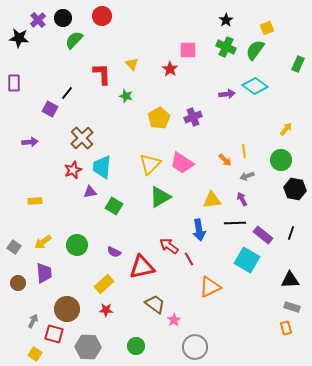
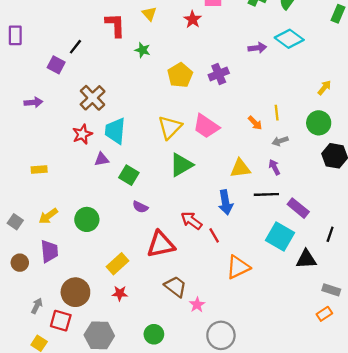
black line: (291, 233) -> (330, 234), moved
purple semicircle: (114, 252) -> (140, 207), moved
black triangle: (290, 280) -> (306, 259), moved
orange rectangle: (286, 328) -> (324, 314), turned 72

